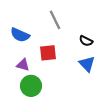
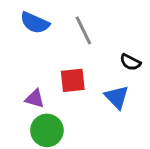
blue semicircle: (20, 35) -> (35, 23), moved
blue triangle: (87, 64) -> (117, 97), moved

